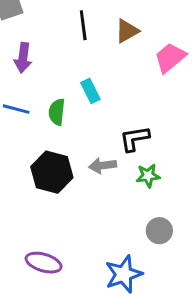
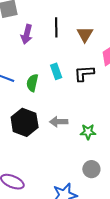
brown triangle: (127, 31) -> (85, 34), turned -36
purple arrow: (23, 58) -> (27, 34), moved
black L-shape: (134, 139) -> (84, 73), moved

